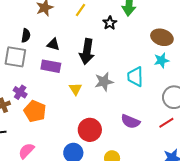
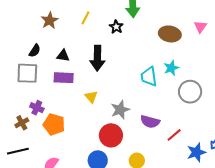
black semicircle: (26, 36) -> (35, 51), turned 32
cyan star: (161, 60) -> (171, 68), moved
gray star: (104, 82) -> (120, 110), moved
red line: (166, 123) -> (174, 135), moved

